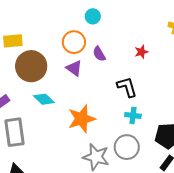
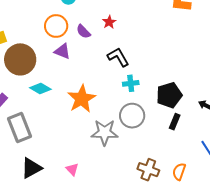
red star: (141, 52) -> (109, 22), moved

